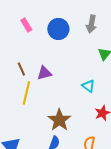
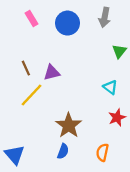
cyan triangle: (88, 86) -> (110, 87), moved
yellow line: (26, 93) -> (32, 95), turned 30

